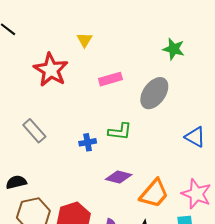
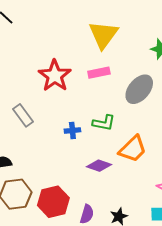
yellow triangle: (85, 40) -> (103, 35), moved, size x2.0
red star: (51, 70) -> (55, 76), moved
orange trapezoid: (154, 194) -> (133, 149), moved

